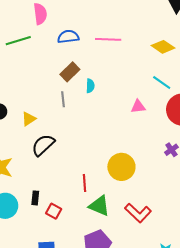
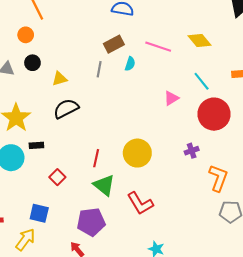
pink line: (108, 39) -> (158, 47), moved
yellow diamond: (163, 47) -> (200, 40), moved
pink triangle: (138, 106) -> (171, 98), turned -42
black rectangle: (35, 198) -> (36, 145), moved, turned 64

